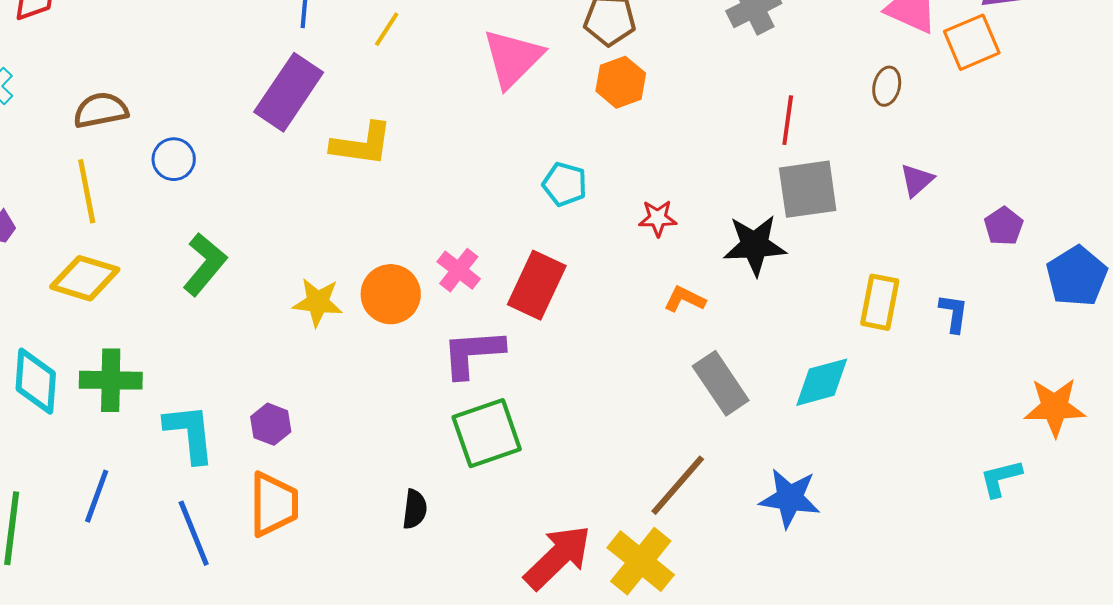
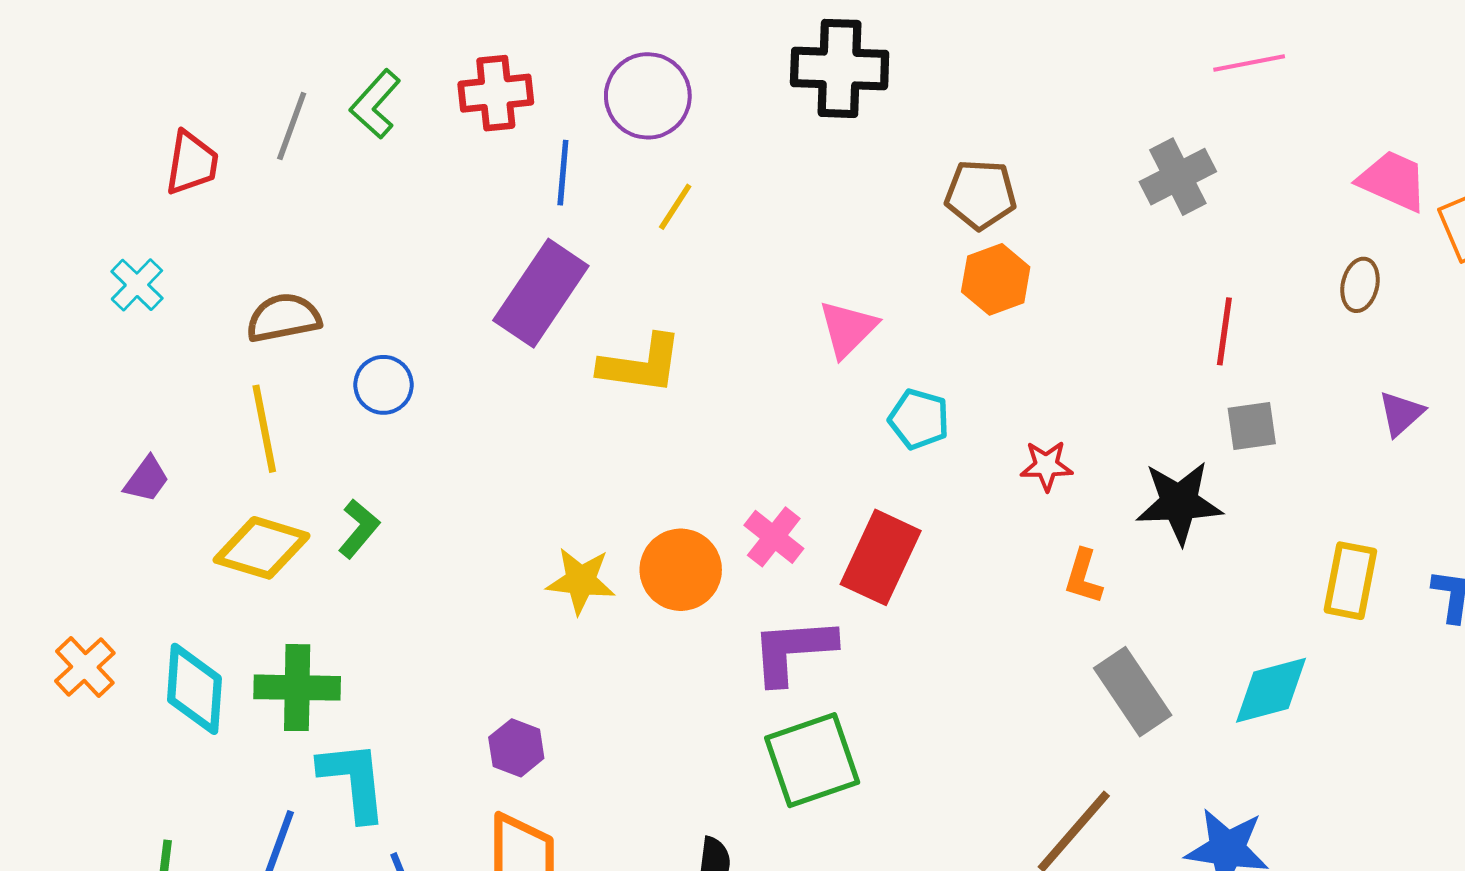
pink triangle: (513, 58) -> (848, 329), moved, size x0.7
gray square: (808, 189) -> (1252, 426), size x0.6
green L-shape: (205, 264) -> (359, 529), moved, size x0.7
orange L-shape: (685, 299) -> (1083, 577), turned -99
cyan L-shape: (190, 433) -> (353, 781), moved

